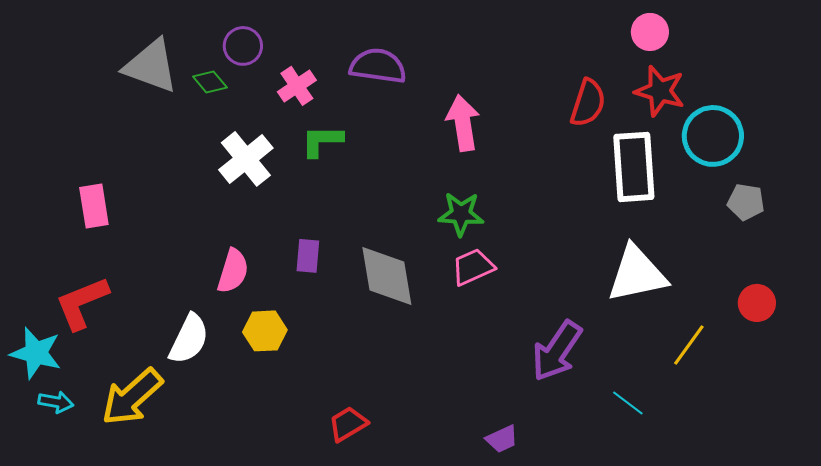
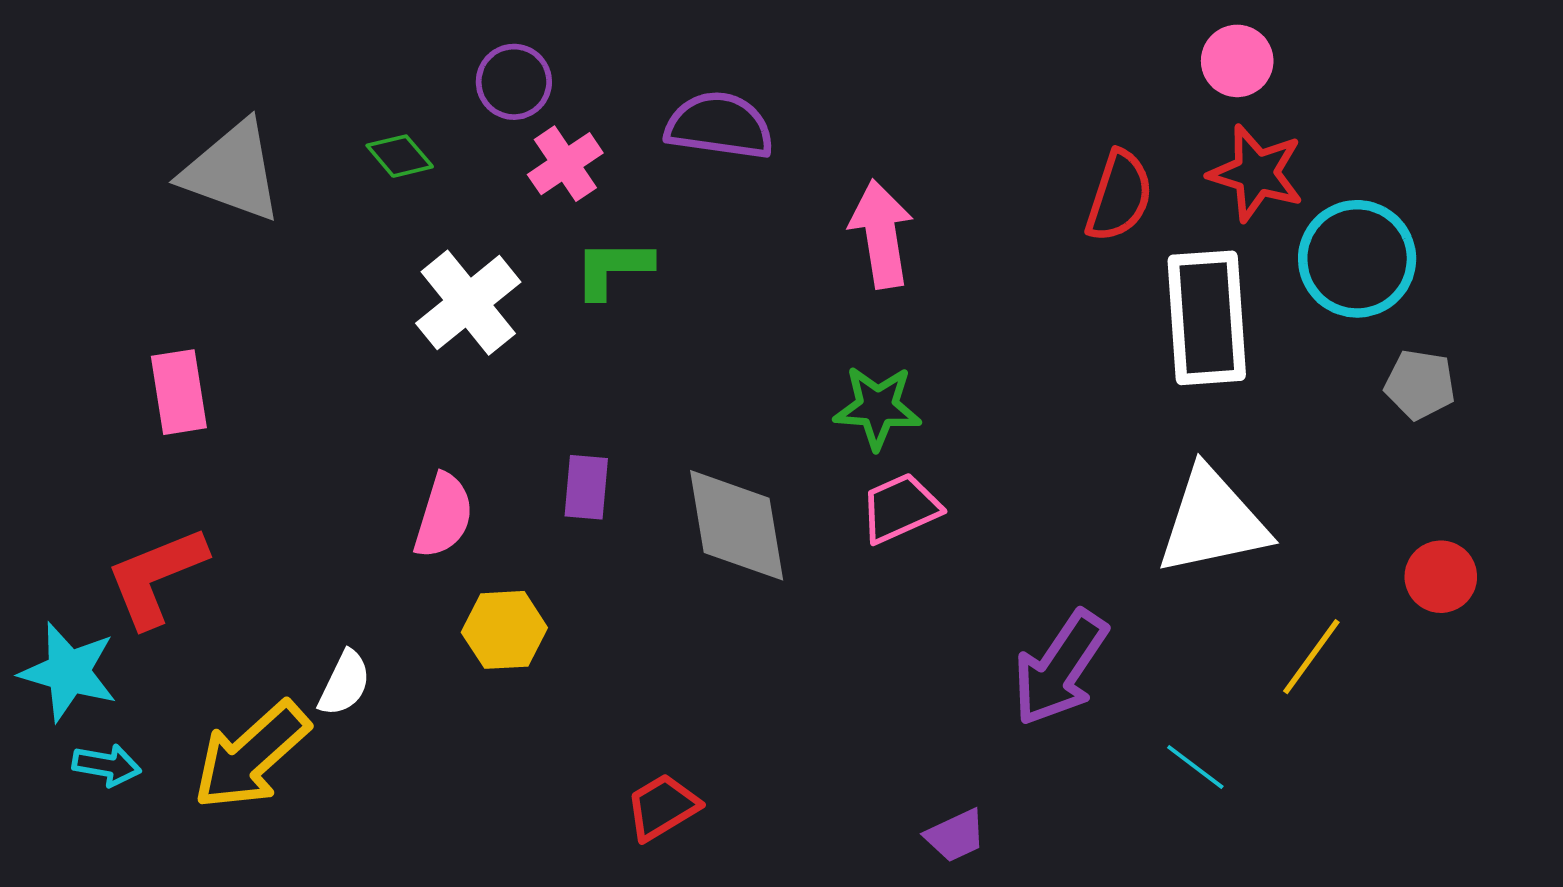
purple circle: (243, 46) -> (514, 82), moved
gray triangle: (151, 66) -> (232, 171), moved
white semicircle: (189, 339) -> (345, 683), moved, size x0.7

